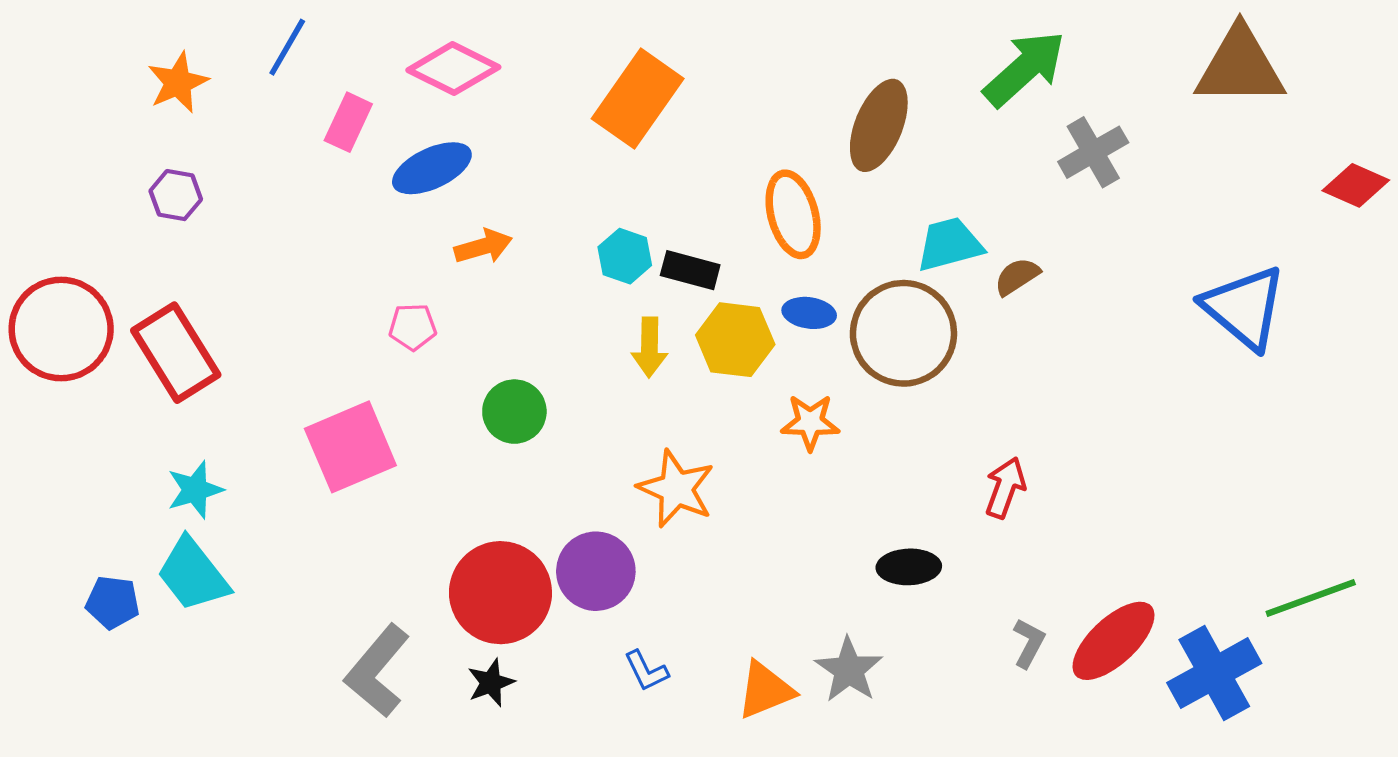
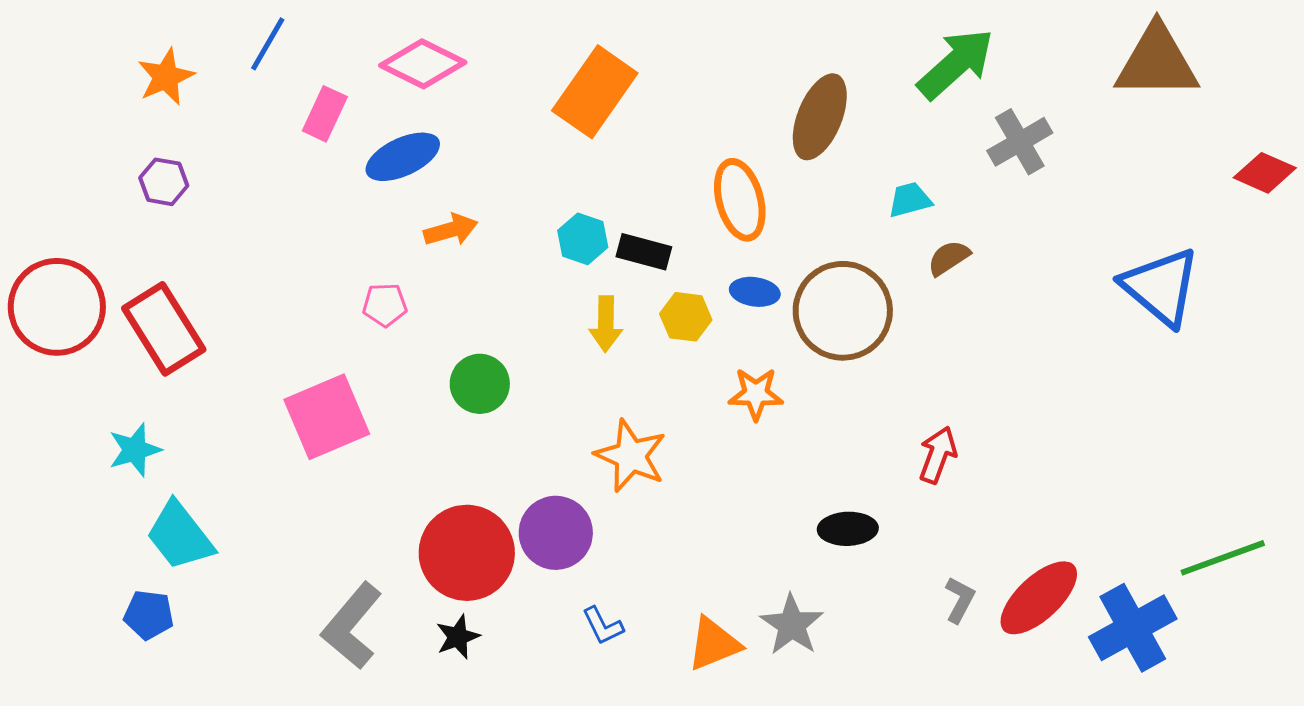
cyan trapezoid: (950, 244) -> (910, 200), moved, size x0.7
yellow hexagon: (735, 340) -> (686, 317), size x0.7
cyan star: (195, 490) -> (135, 450), moved
blue pentagon: (113, 602) -> (149, 615), moved

